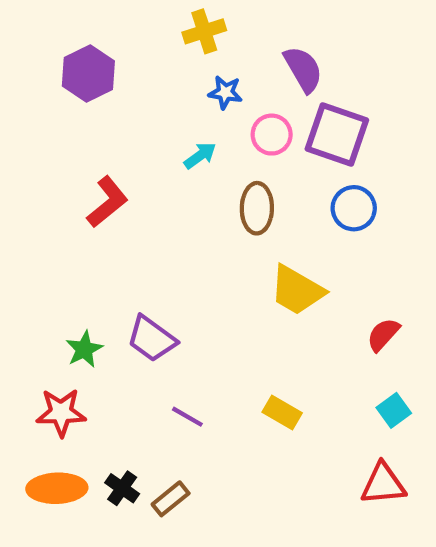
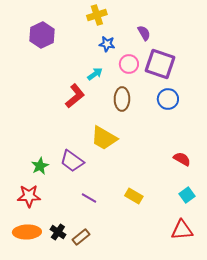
purple semicircle: (303, 69) -> (144, 33), size x0.7
red L-shape: (107, 202) -> (75, 96), moved
yellow trapezoid: (297, 290) -> (104, 138), moved
red semicircle: (383, 335) -> (182, 159), turned 78

